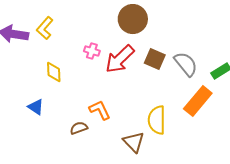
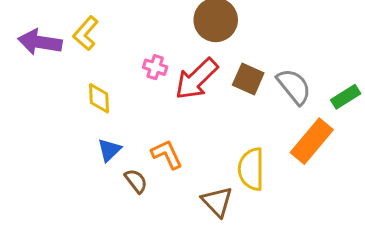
blue triangle: (36, 107) -> (109, 150), moved, turned 42
brown semicircle: (79, 128) -> (136, 181), turned 72

